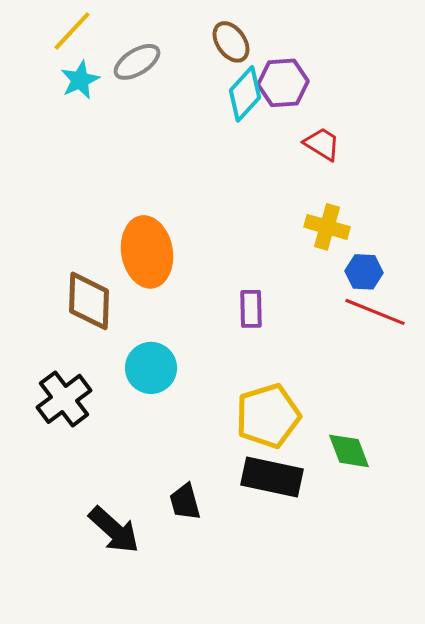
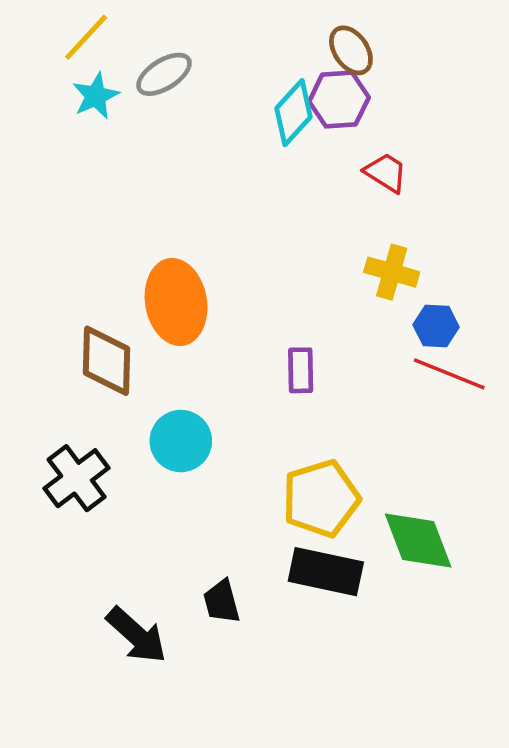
brown ellipse: (231, 42) -> (351, 50), moved
green diamond: (349, 451) -> (418, 540), size x1.4

